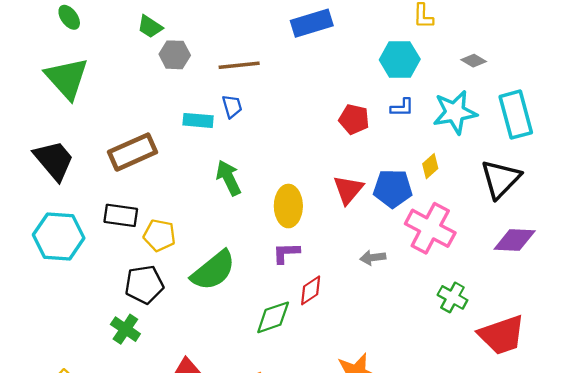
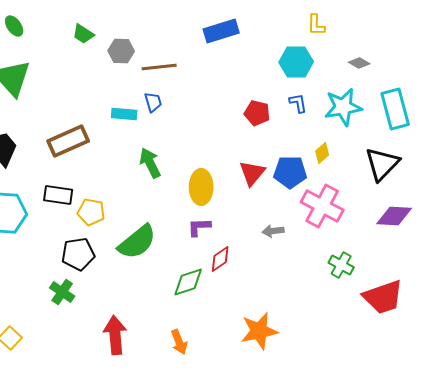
gray hexagon: (175, 55) -> (121, 51), moved
blue L-shape: (402, 108) -> (298, 103), turned -100

